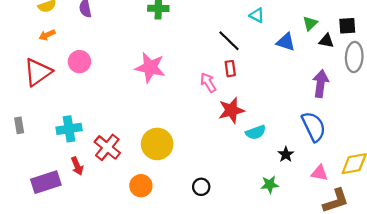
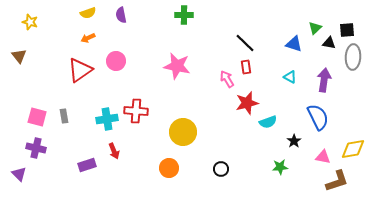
cyan triangle: (257, 15) -> (290, 77), moved
red cross: (107, 147) -> (136, 111), moved, turned -35
purple rectangle: (46, 182) -> (87, 165), size x0.7

